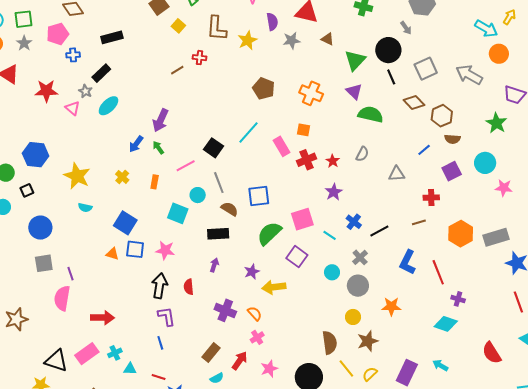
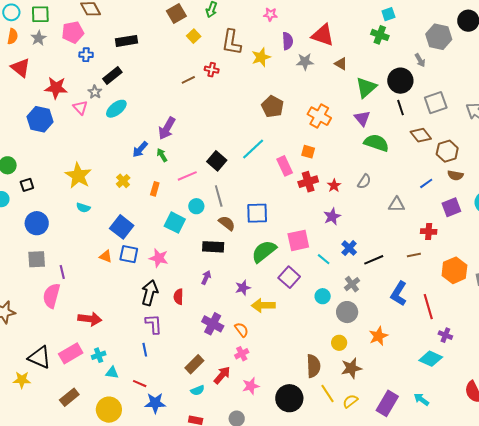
blue hexagon: (36, 155) -> (40, 119), moved
orange star: (391, 306) -> (378, 336), turned -30

